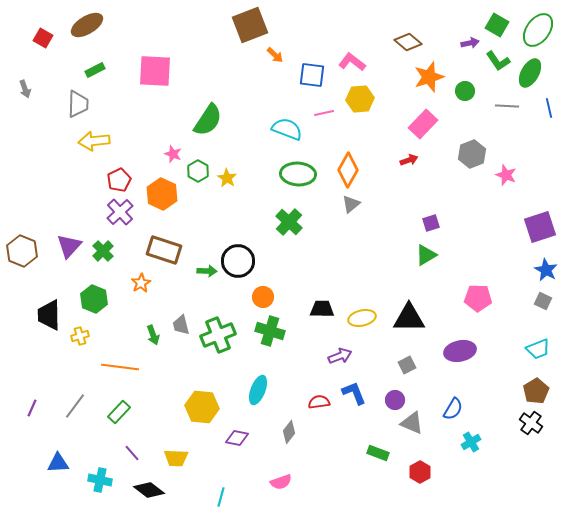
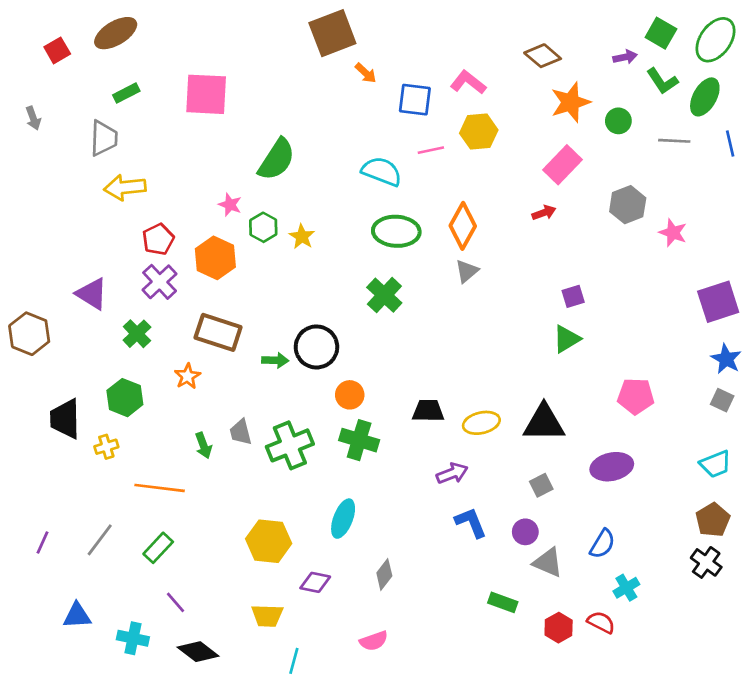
red square: (43, 38) -> (57, 50), turned 30
purple triangle: (69, 246) -> (92, 294), moved, turned -40
red semicircle: (319, 402) -> (601, 622), moved, turned 35
yellow trapezoid: (176, 458) -> (267, 616), moved

